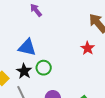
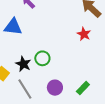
blue triangle: (27, 47) -> (13, 27), moved

